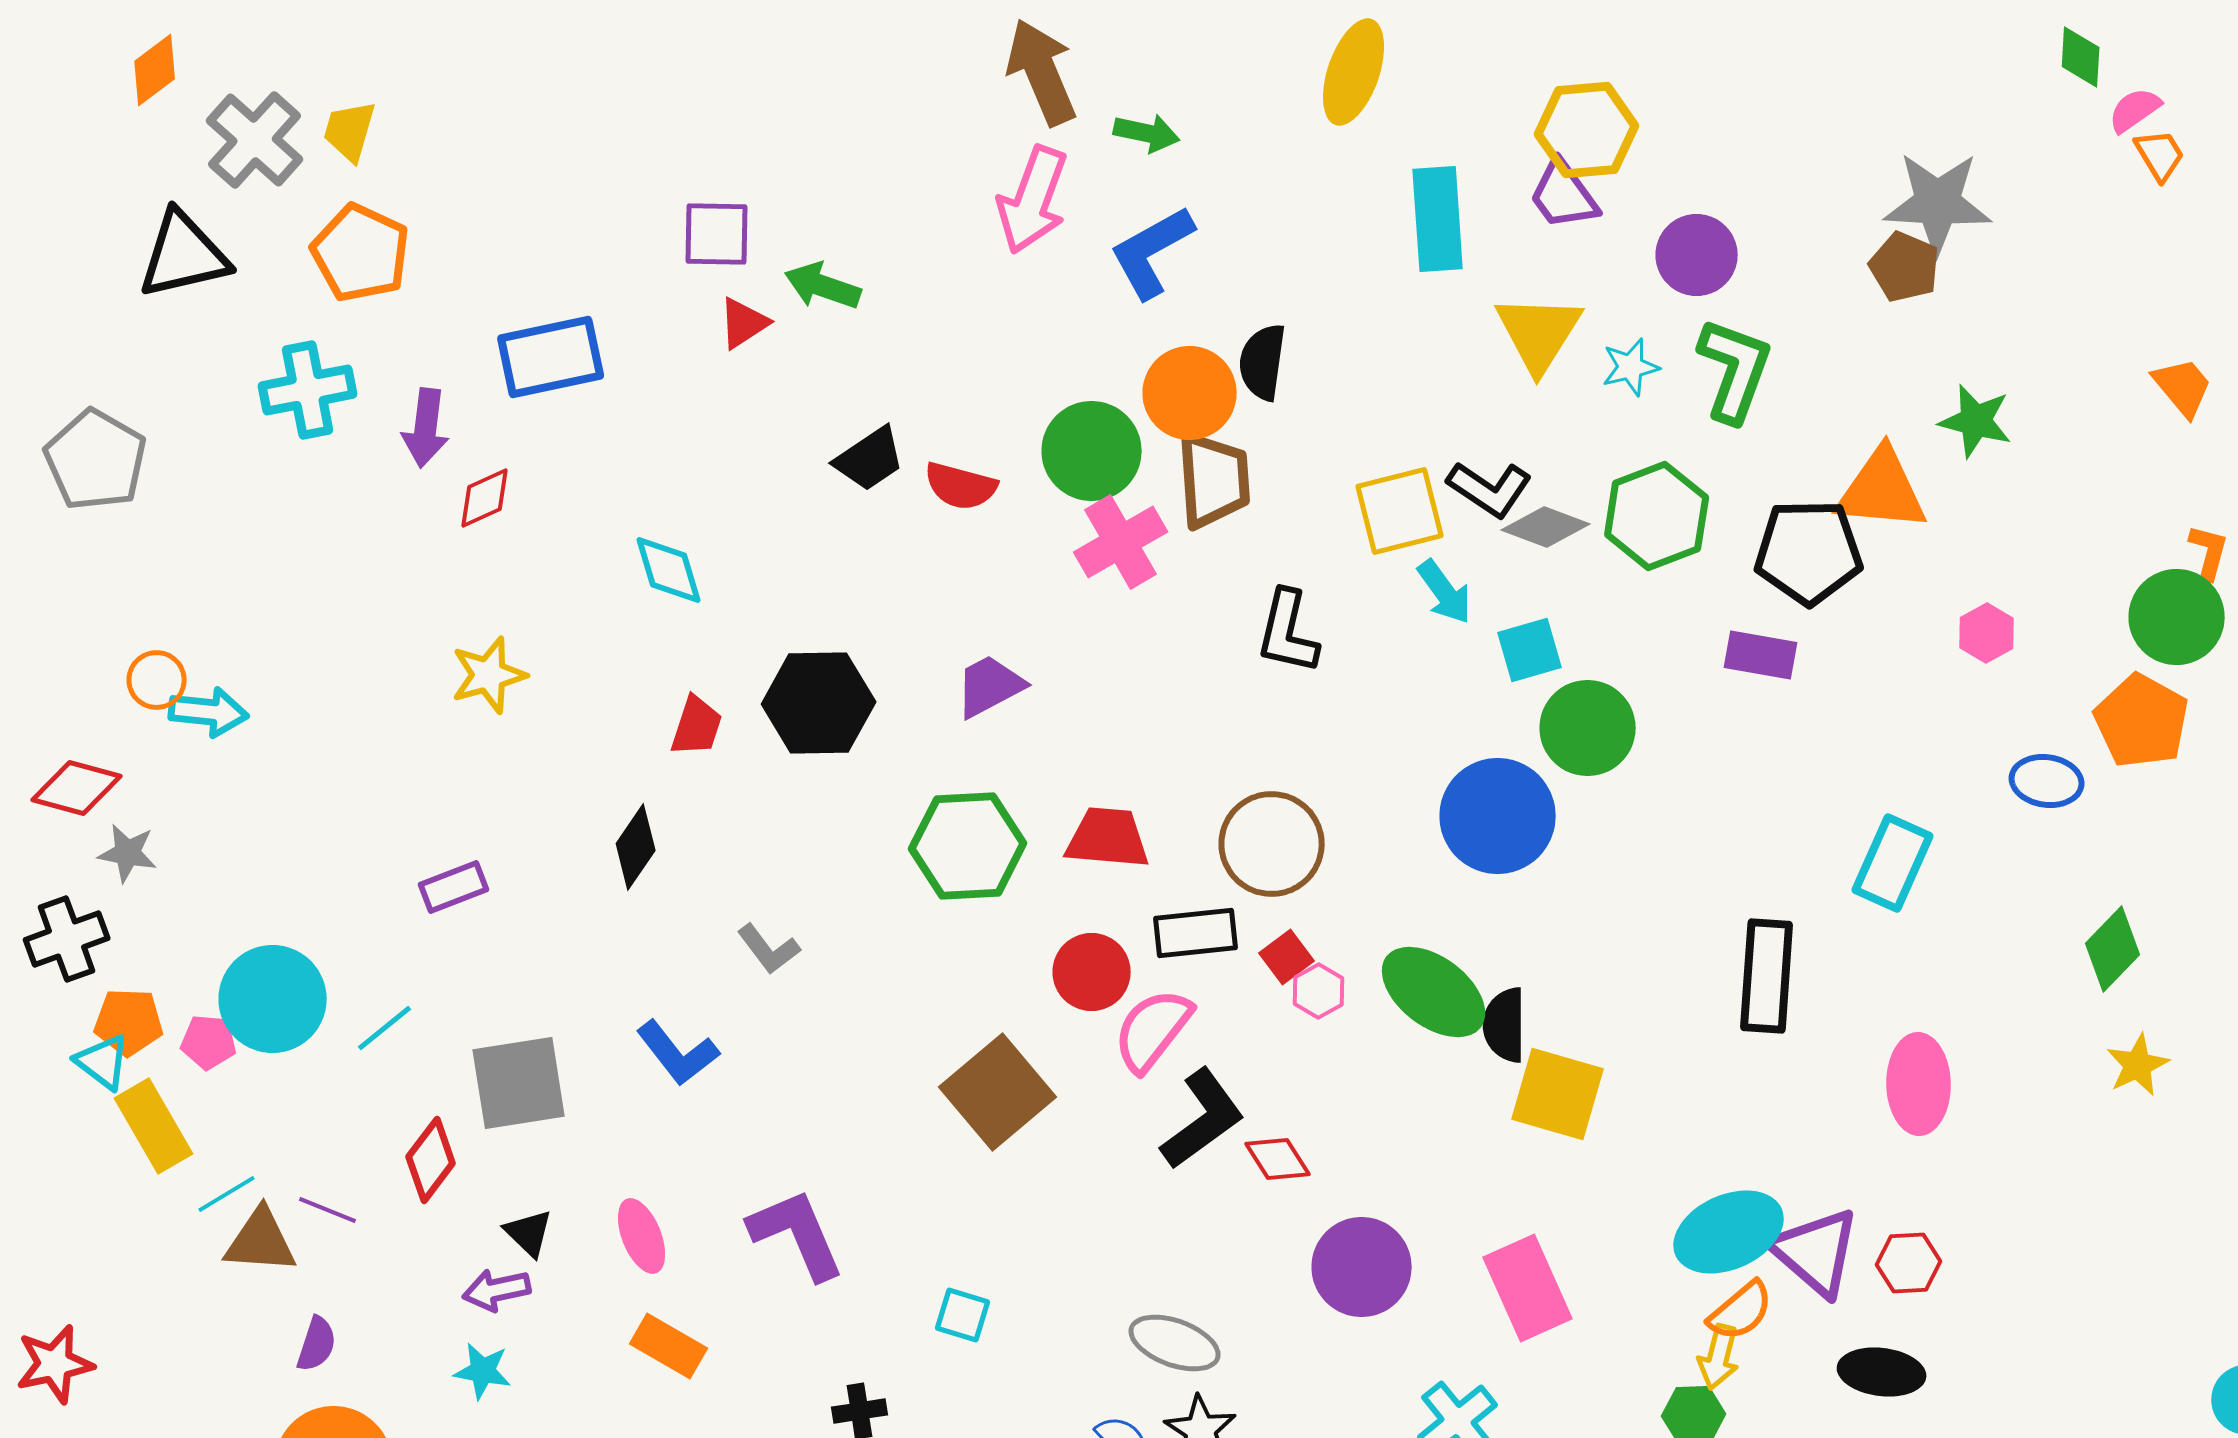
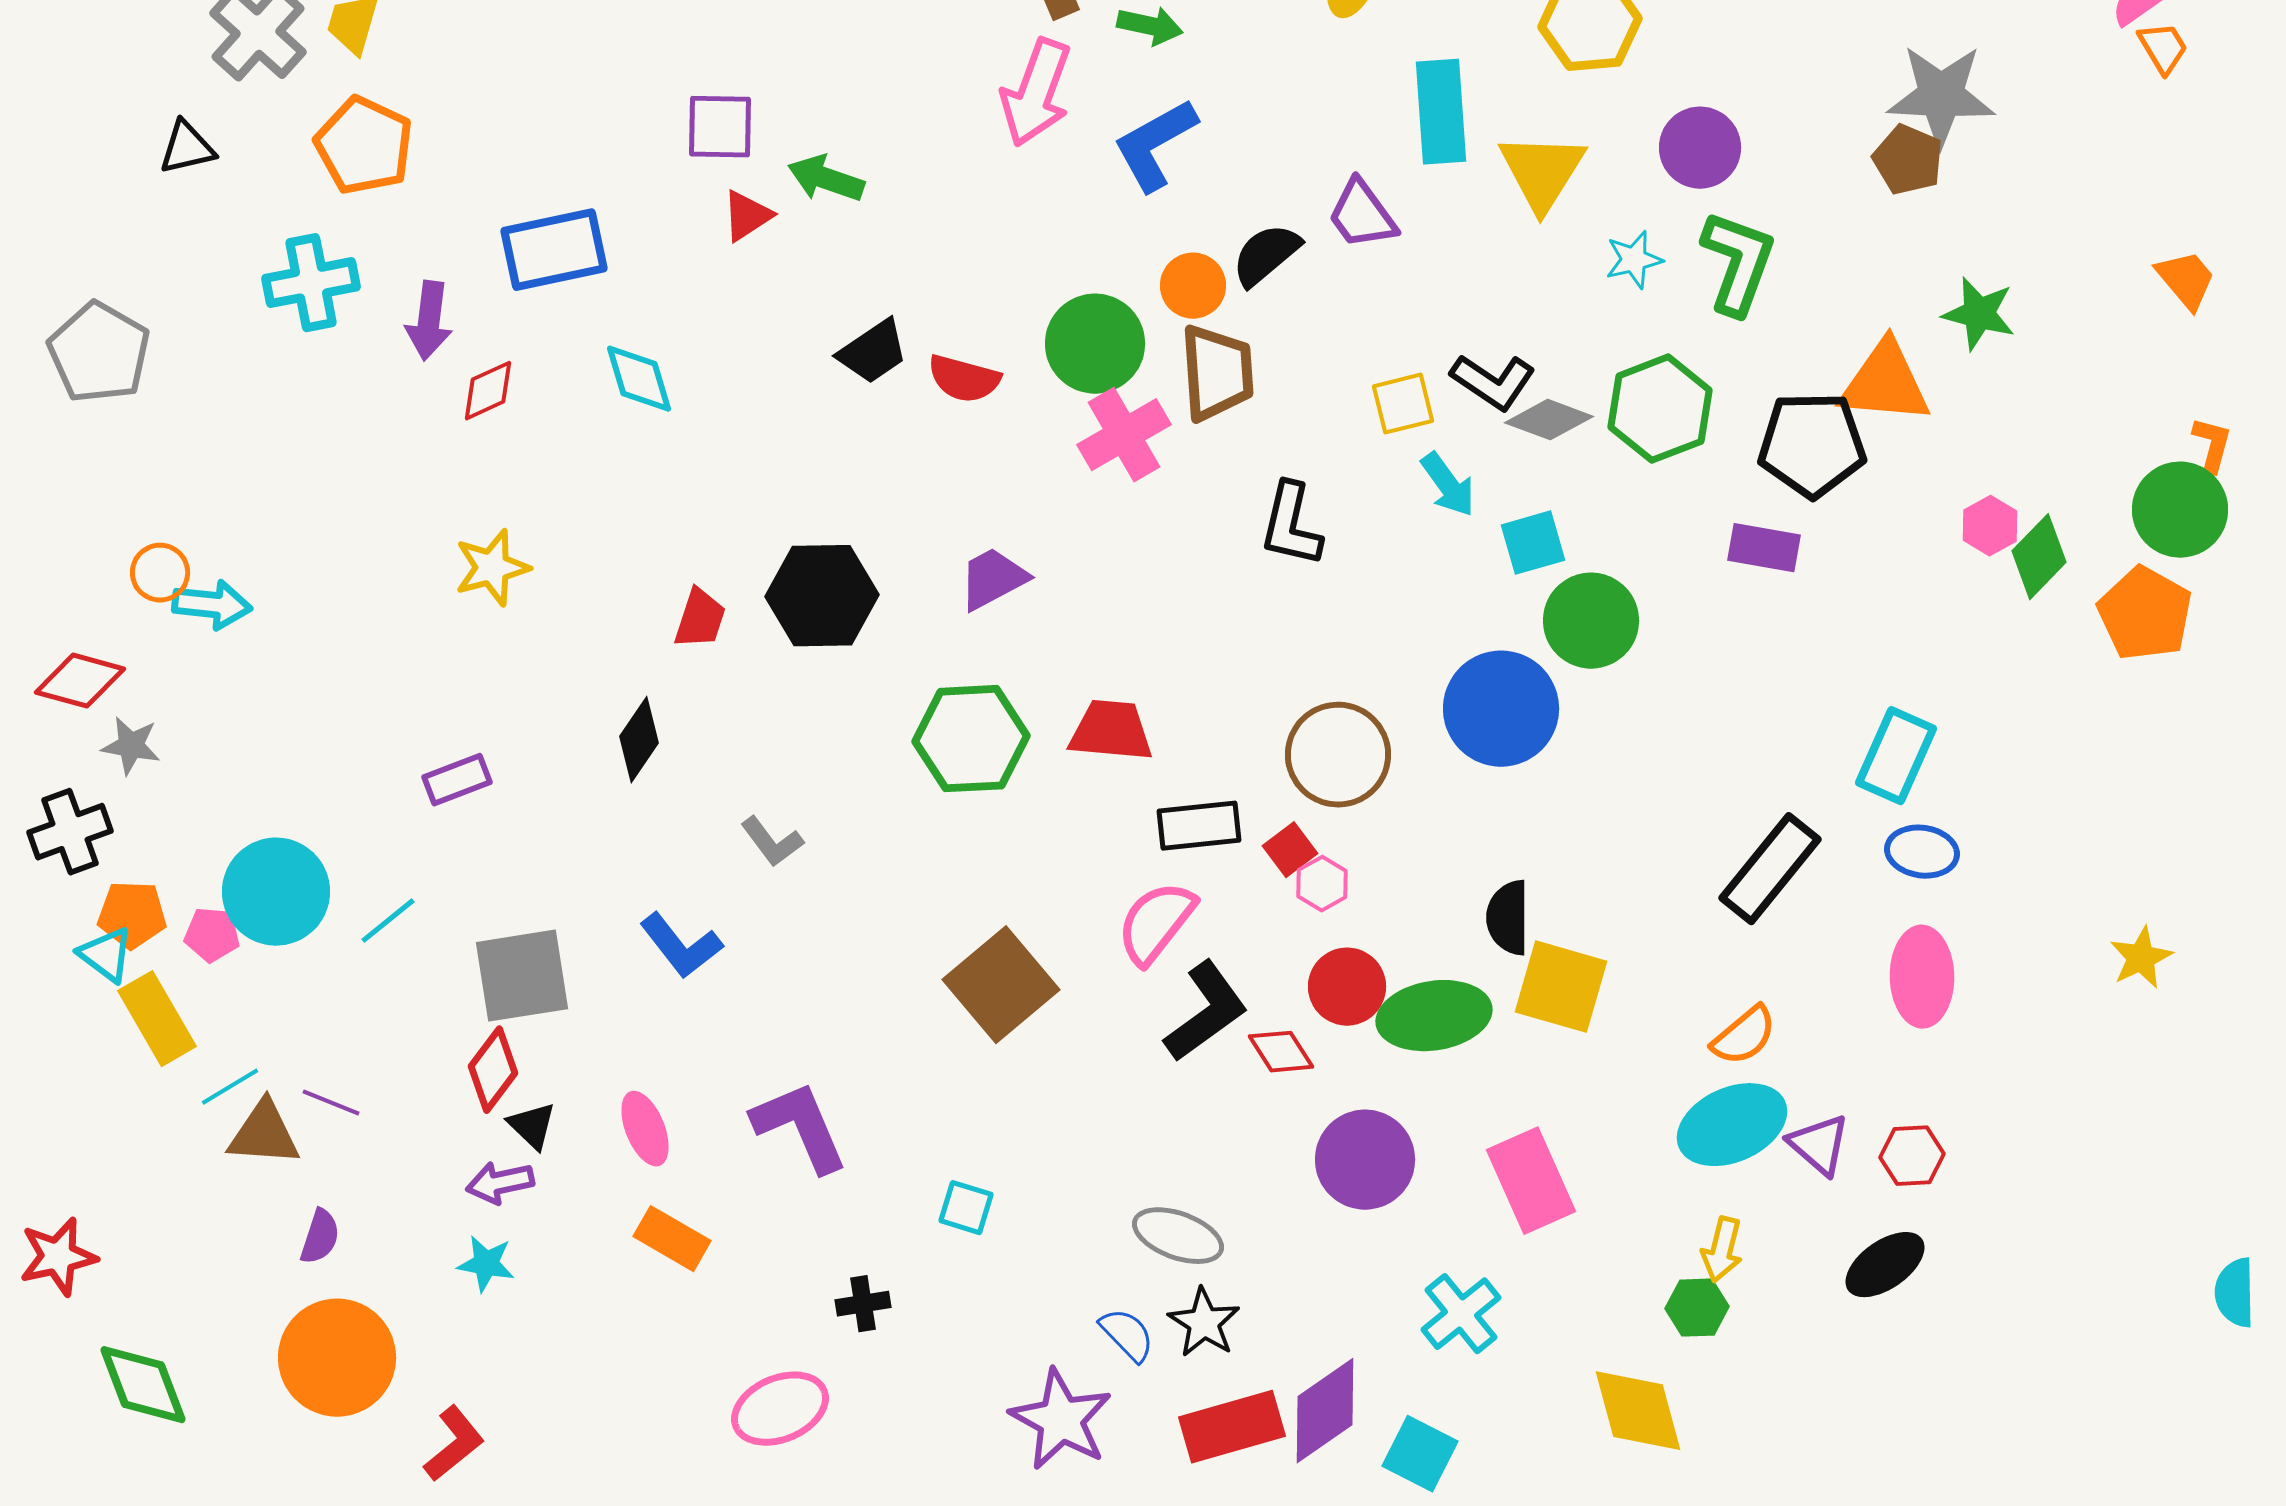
purple trapezoid: (1564, 195) -> (1362, 215), moved
black triangle: (184, 255) -> (187, 148), size x0.6
yellow triangle: (1539, 333) -> (1542, 172), moved
black semicircle: (1263, 362) -> (1266, 255), turned 42
orange circle: (1190, 393) -> (1193, 286), size x0.7
yellow square: (1400, 511) -> (1403, 404), size x0.7
cyan diamond: (669, 570) -> (639, 379), moved
blue ellipse: (2047, 781) -> (1922, 852), moved
brown circle: (1272, 844) -> (1338, 755), moved
green diamond: (2113, 949) -> (2039, 557), moved
red circle: (1092, 972) -> (1347, 987), moved
black rectangle: (1767, 976) -> (1770, 869), turned 35
green ellipse: (1434, 992) -> (1434, 1016), moved, turned -46
red diamond: (431, 1160) -> (493, 1070), moved
purple triangle: (1816, 1252) -> (1819, 1145), size x0.7
orange semicircle: (1741, 1311) -> (1744, 1036), moved
black ellipse: (1882, 1372) -> (1885, 1265), turned -42

